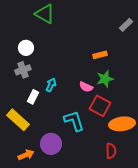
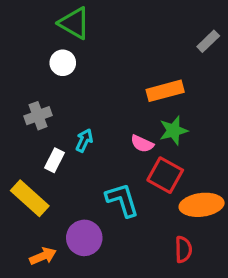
white circle: (26, 48) -> (63, 63), moved
orange rectangle: (100, 55) -> (165, 91), size x1.5

